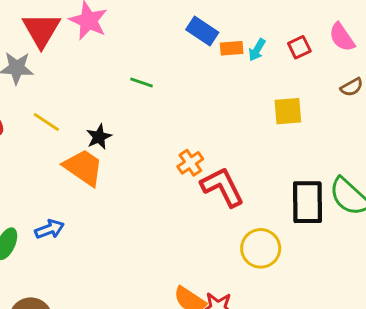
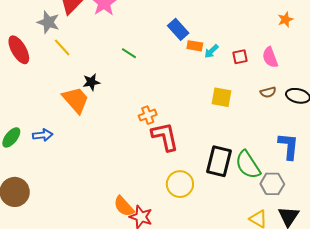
yellow line: (46, 122) -> (62, 47), moved

